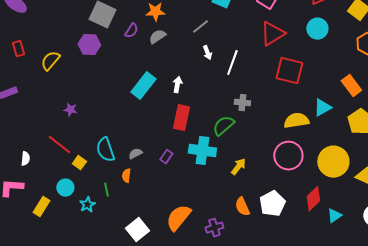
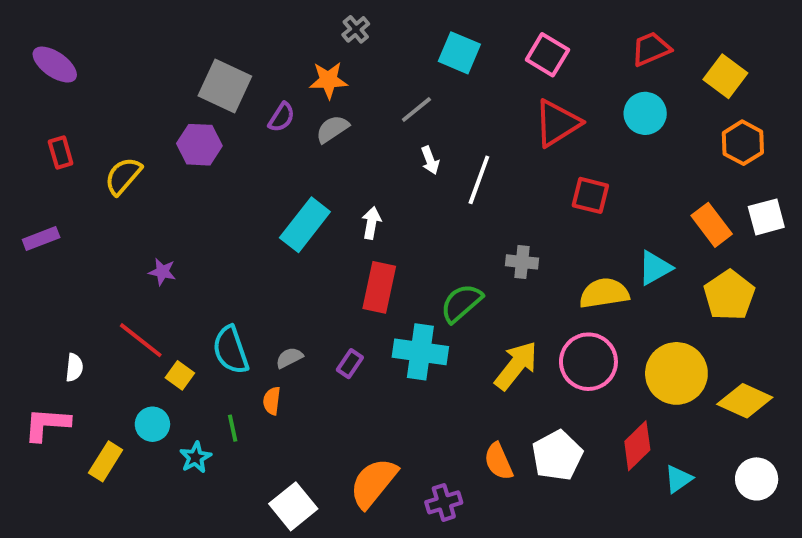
red square: (289, 71) -> (590, 195), size x0.7
gray cross: (242, 103) -> (522, 262), moved
yellow arrow: (238, 167) -> (516, 366), moved, size x1.5

